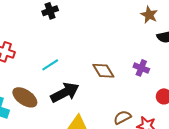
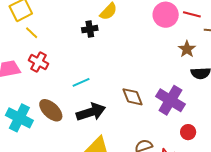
purple cross: (141, 68) -> (170, 100), size x1.8

